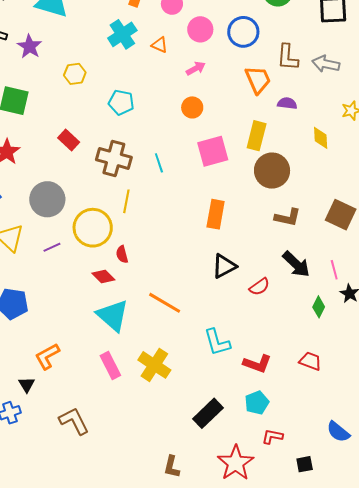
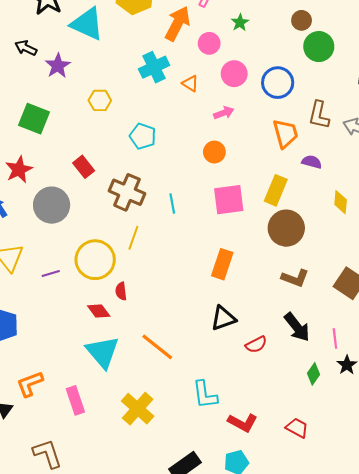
gray circle: (47, 199) -> (52, 205), moved
pink rectangle: (110, 366) -> (75, 400), moved

